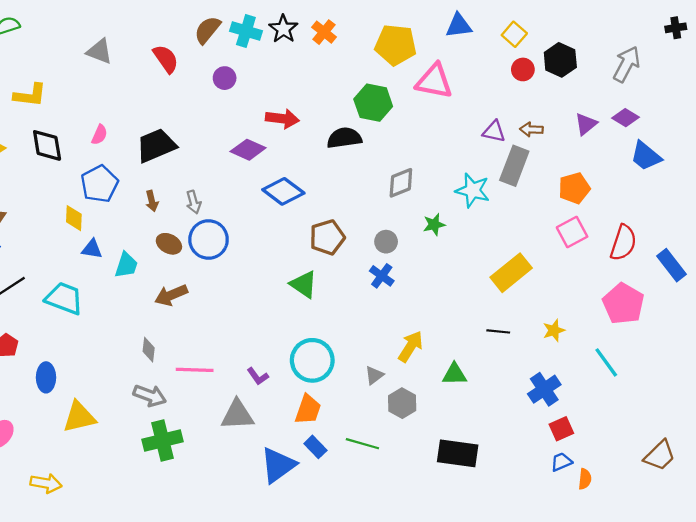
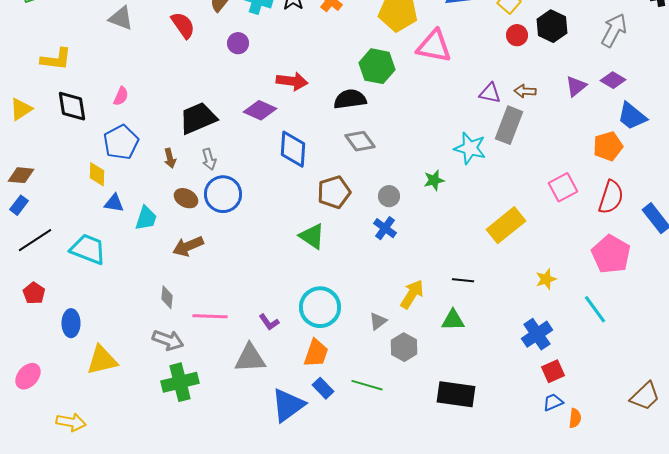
black trapezoid: (156, 145) -> (198, 118), moved
gray diamond: (401, 183) -> (360, 141), moved, turned 76
orange pentagon: (574, 188) -> (608, 146), moved
blue diamond: (283, 191) -> (293, 149), turned 57
black line: (498, 331) -> (463, 280), moved

